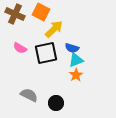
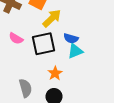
orange star: (76, 75) -> (55, 73), moved
gray semicircle: (29, 95) -> (25, 88), turned 48

